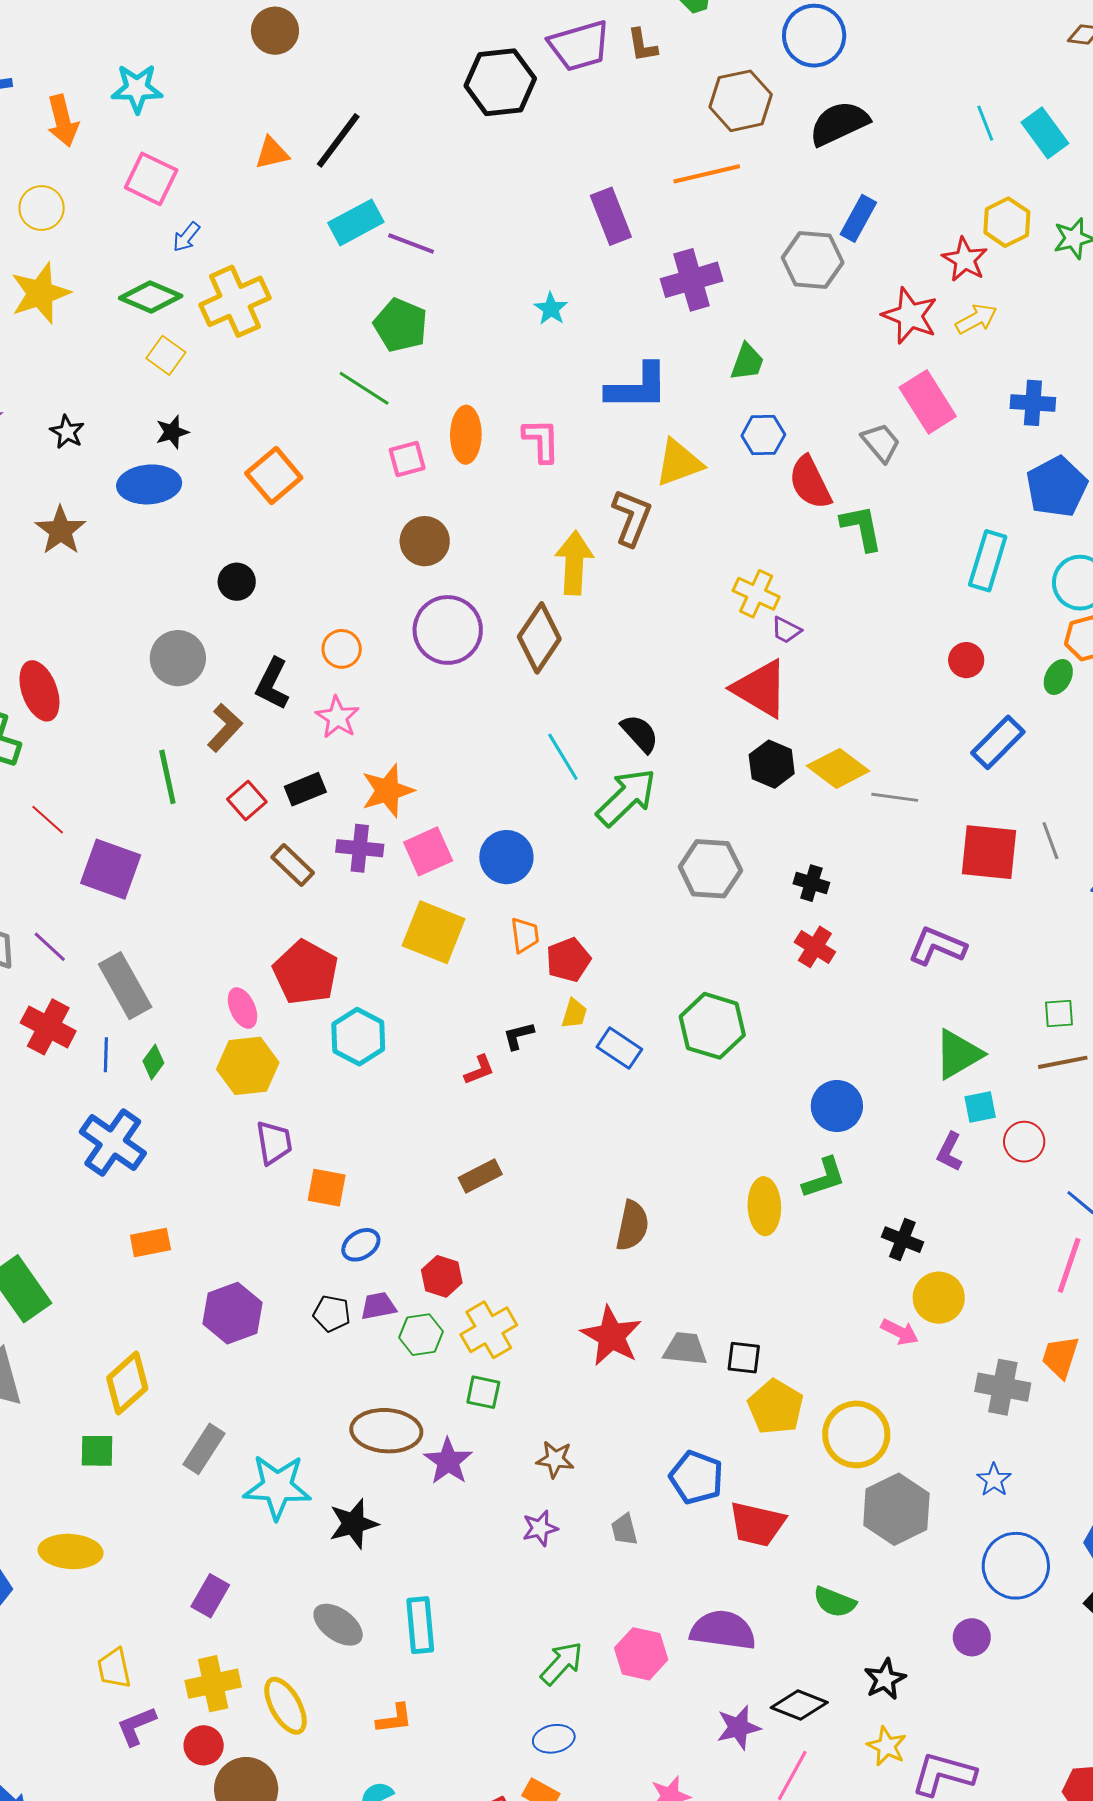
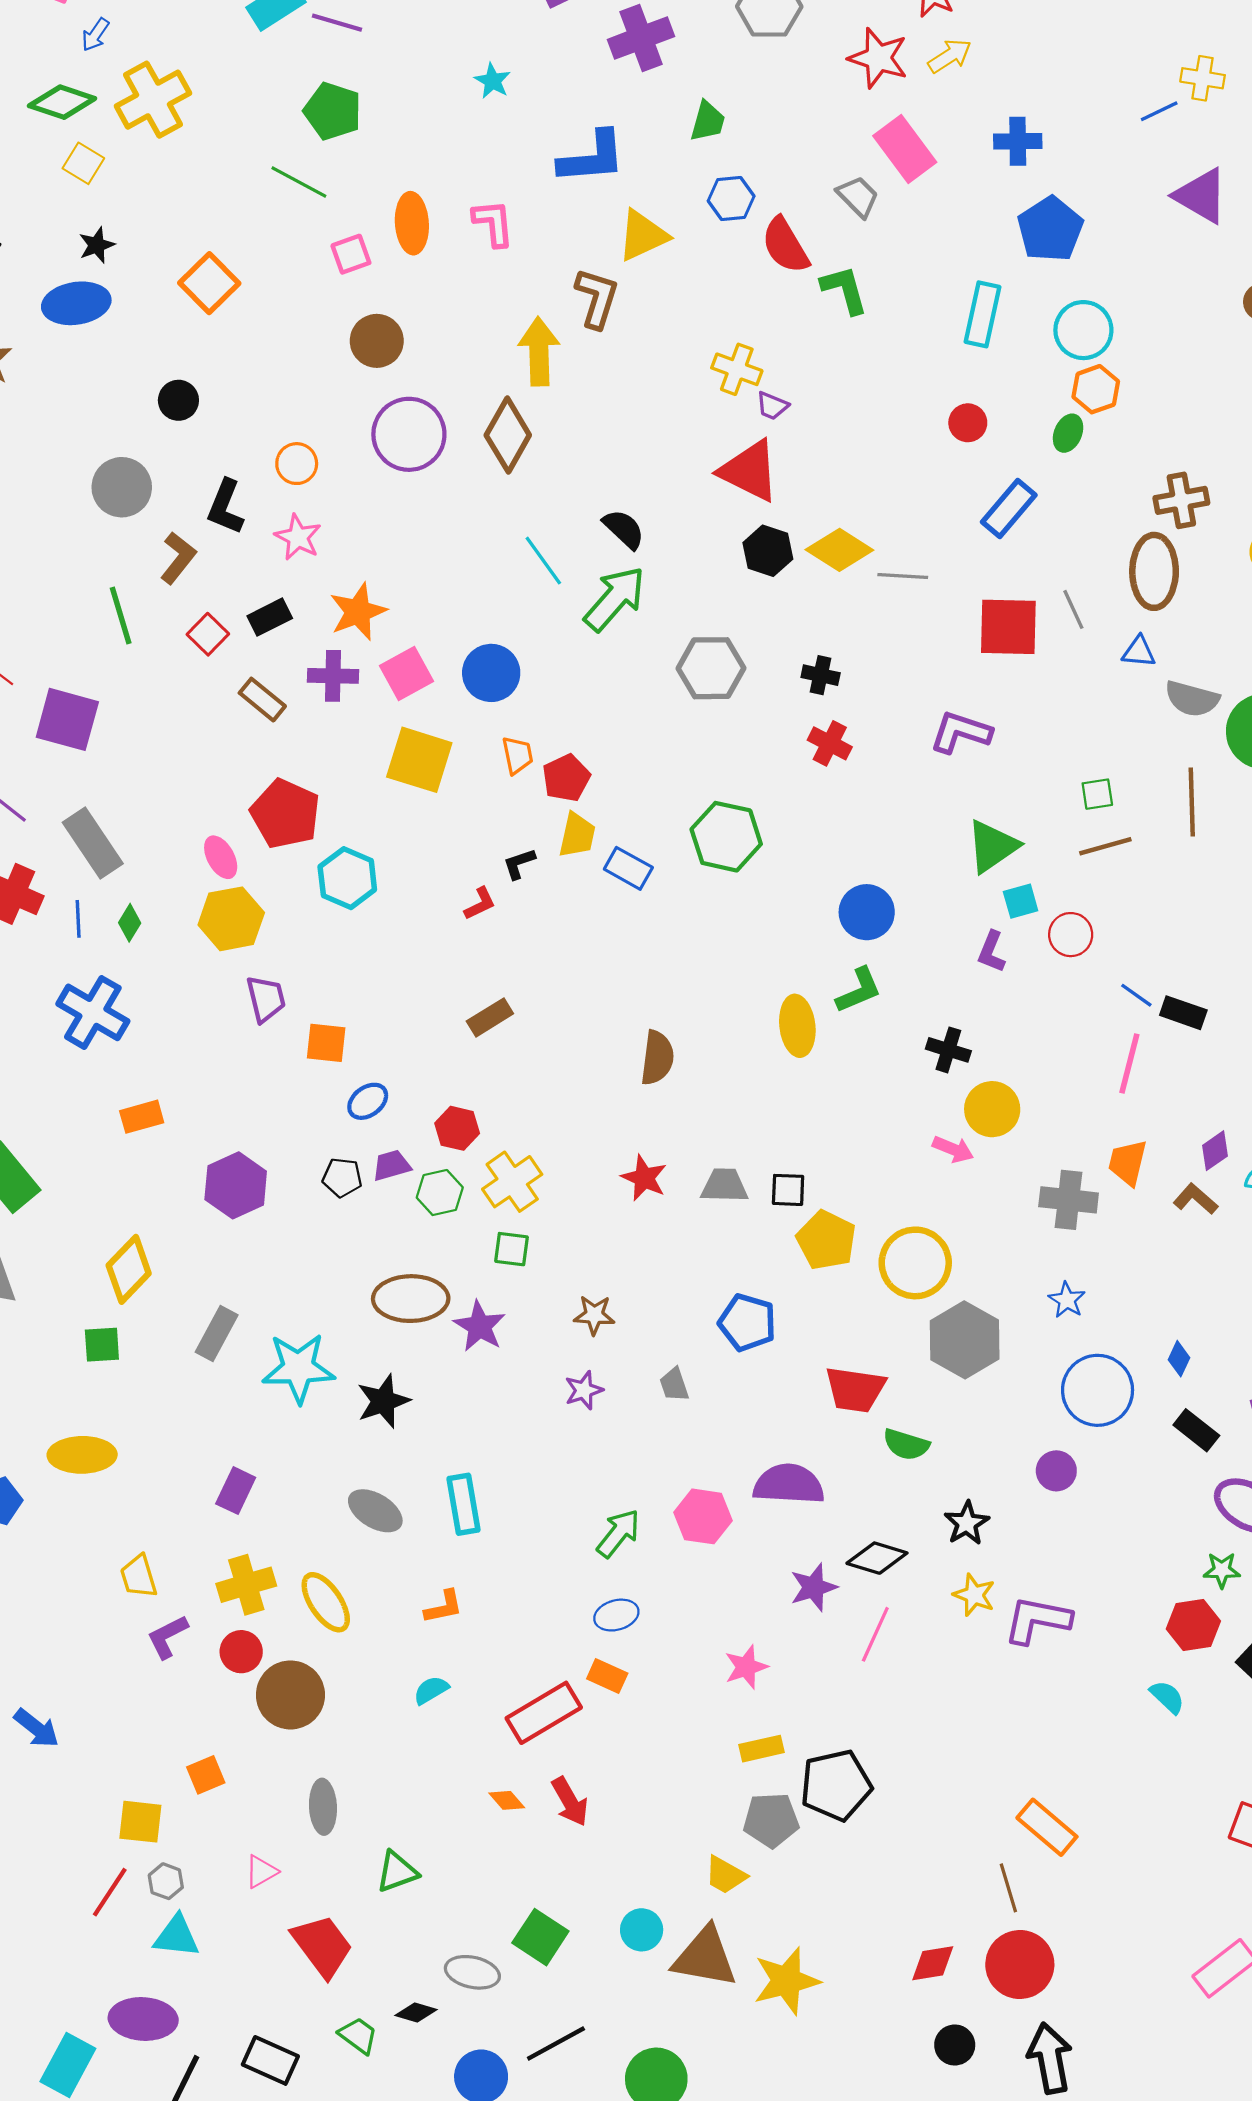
yellow trapezoid: (574, 1014) -> (577, 835), size x1.4
red star: (611, 1336) -> (644, 1178), size x0.7
red trapezoid: (757, 1524) -> (855, 1389), moved

